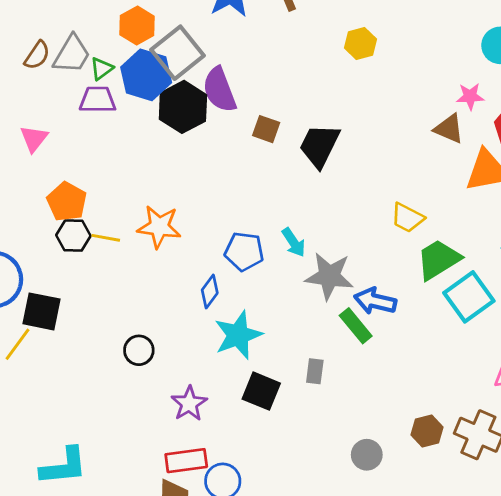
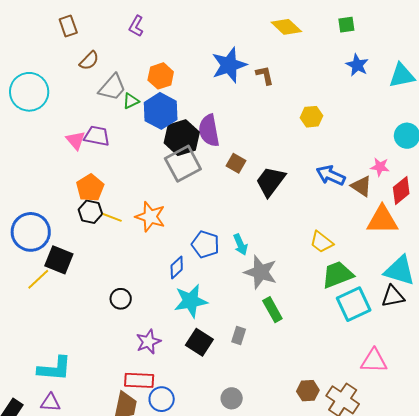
gray square: (177, 53) -> (183, 164), moved
brown semicircle: (37, 55) -> (89, 61), moved
purple trapezoid: (98, 100) -> (97, 136), moved
pink triangle: (34, 138) -> (76, 140), turned -30
blue arrow: (375, 301) -> (331, 175), moved
gray circle: (367, 455) -> (232, 398), moved

